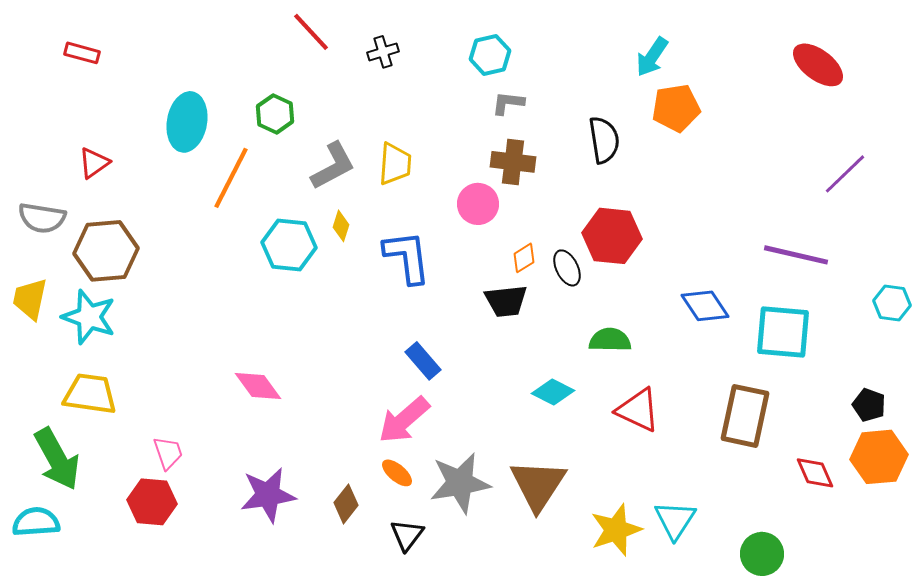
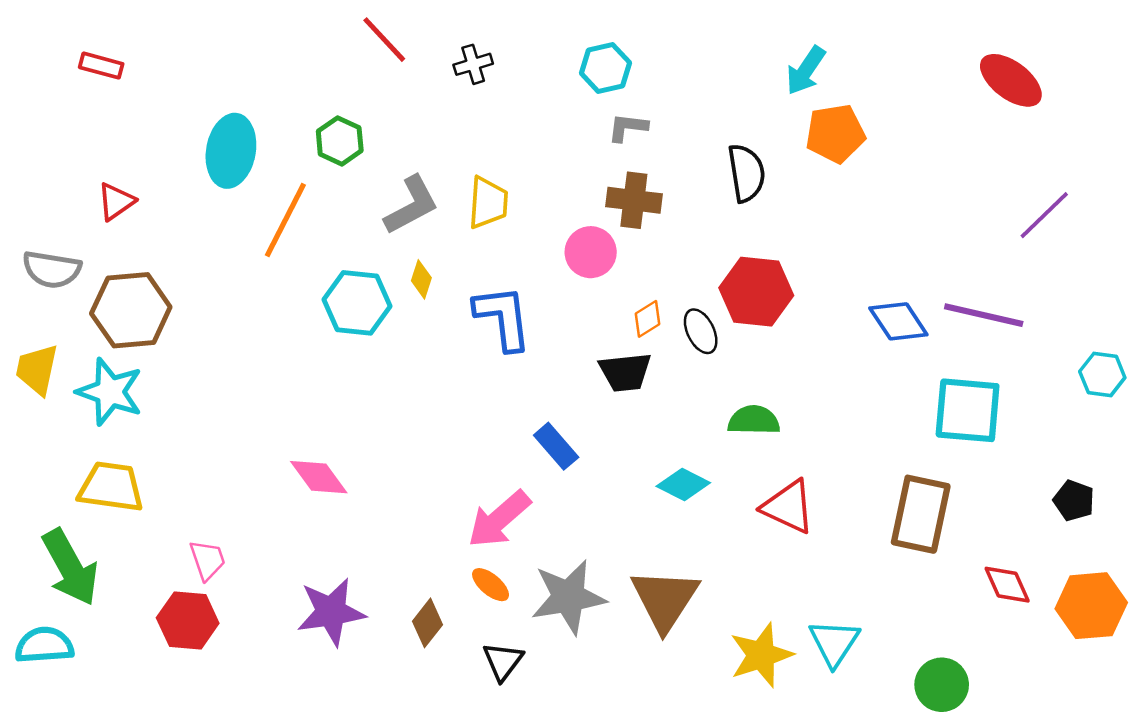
blue diamond: (705, 306) -> (898, 321), moved
blue rectangle: (423, 361) -> (556, 446), moved
orange hexagon: (879, 457) -> (1091, 606), moved

